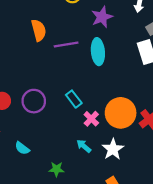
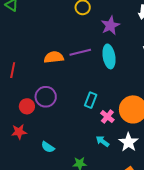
orange semicircle: (39, 30) -> (54, 57), moved, turned -78
cyan rectangle: (74, 99) -> (91, 100), turned 63
purple circle: (34, 101) -> (46, 97), moved

